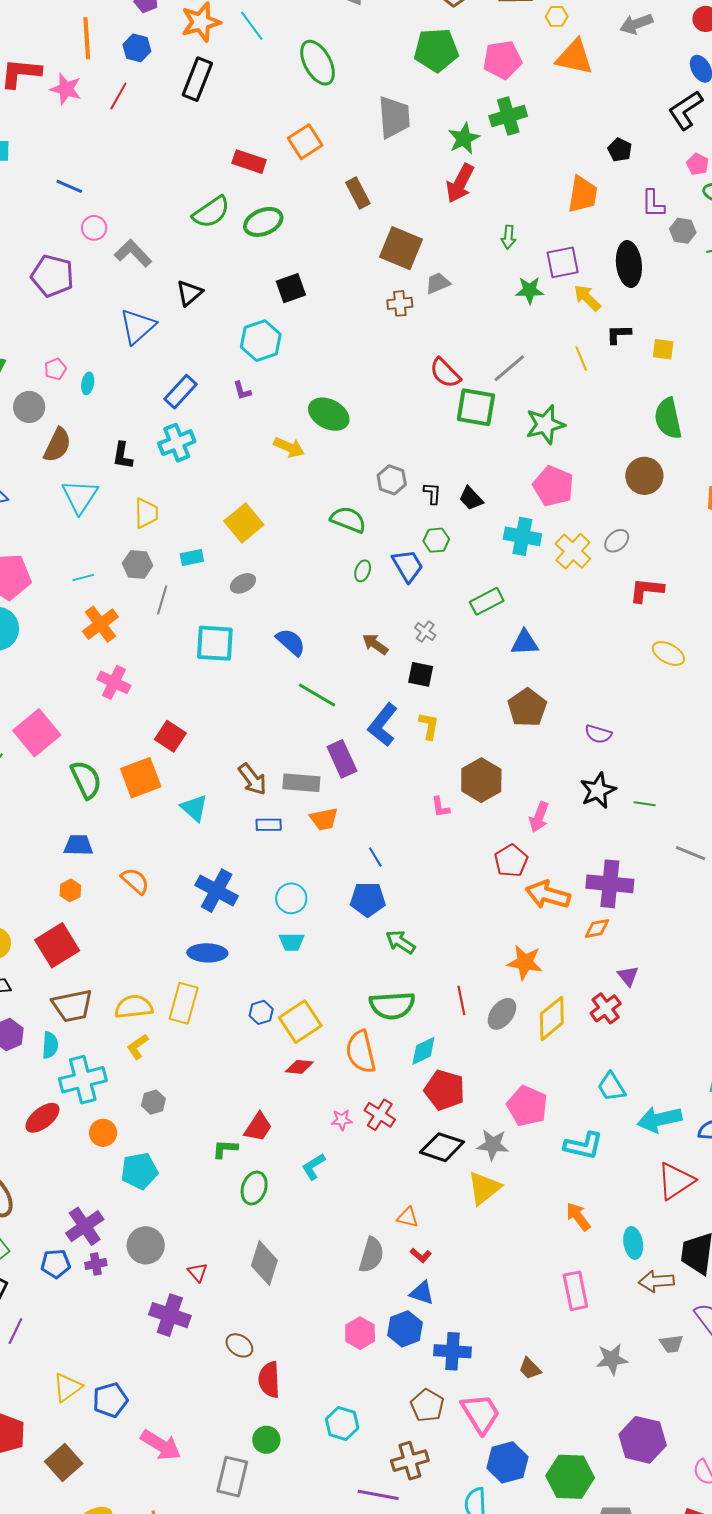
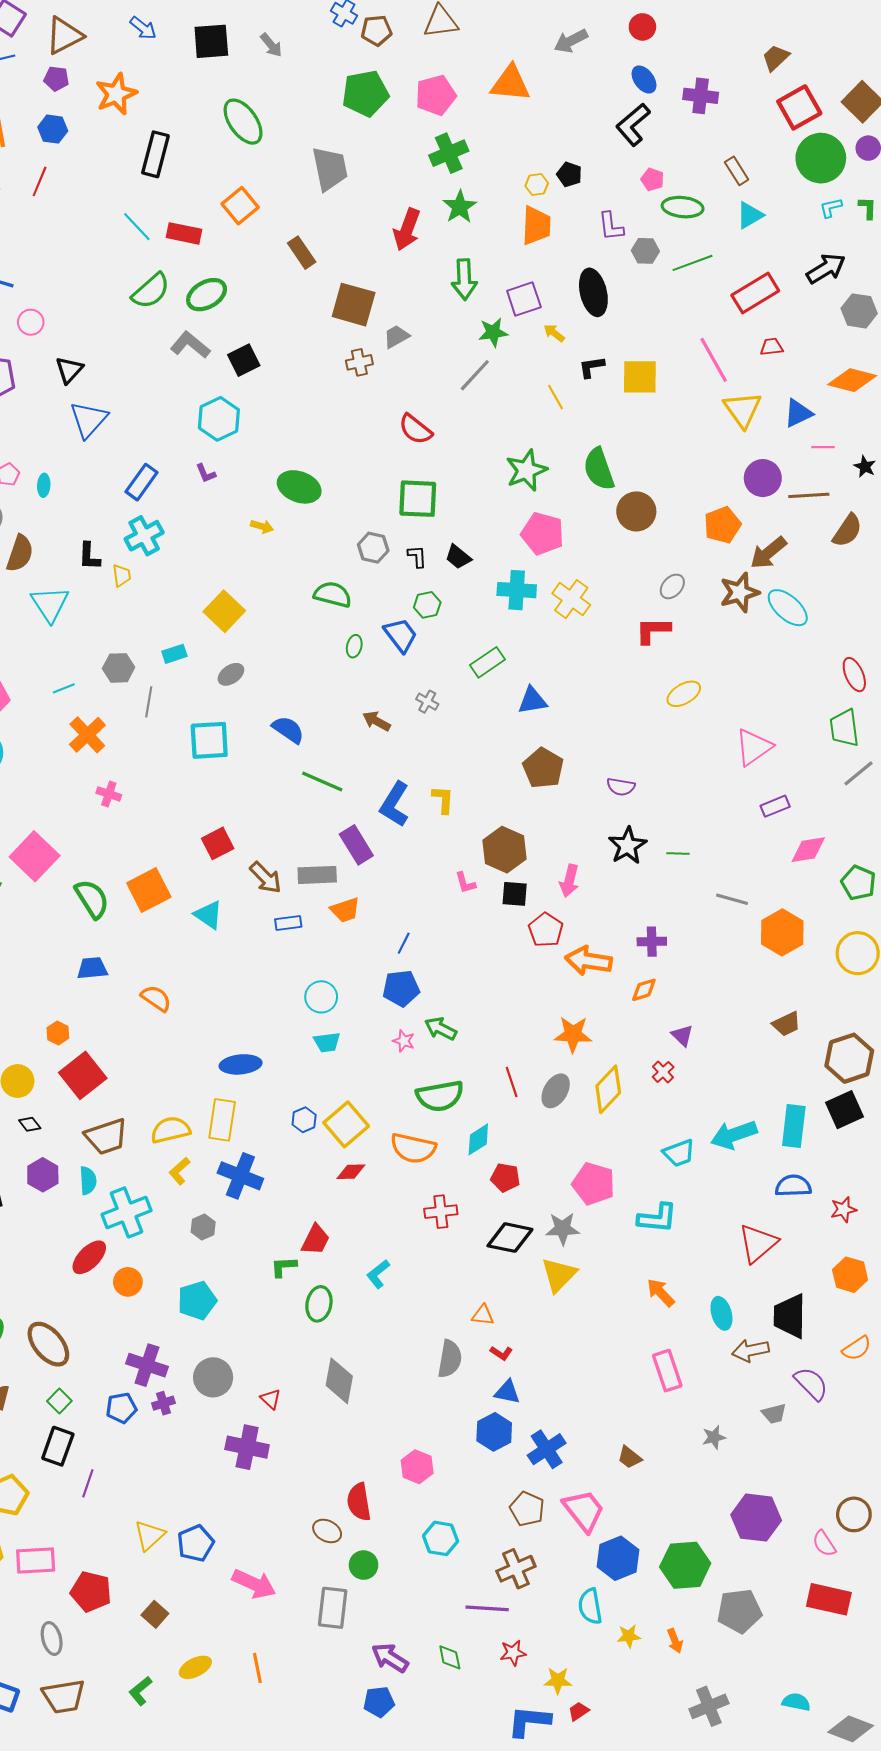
yellow hexagon: (557, 16) -> (537, 185), moved
cyan line: (252, 26) -> (137, 227), moved
black rectangle: (197, 79) -> (155, 154), moved
green star: (464, 138) -> (460, 207), moved
green arrow: (508, 237) -> (464, 279), size x1.6
gray L-shape: (133, 253) -> (190, 345), moved
black triangle: (189, 293) -> (69, 370), moved
yellow arrow: (587, 298) -> (554, 333), size x0.7
yellow square: (663, 349) -> (640, 377), size x1.6
gray line: (509, 368) -> (475, 375), moved
green square: (476, 407) -> (418, 499), moved
green semicircle: (668, 418) -> (599, 469), moved
yellow arrow: (289, 447) -> (262, 526), size x0.7
yellow trapezoid: (146, 513) -> (122, 575), moved, size x0.7
gray ellipse: (617, 541) -> (672, 586), moved
yellow ellipse: (668, 654) -> (684, 694), turned -52
black square: (421, 674) -> (515, 894), moved
pink cross: (114, 682) -> (109, 794), size x0.7
red square: (170, 736) -> (218, 843), moved, turned 36
blue line: (375, 857) -> (404, 943), turned 65
purple cross: (610, 884) -> (652, 942), size x0.6
orange hexagon: (70, 890) -> (58, 1033), moved
blue cross: (217, 891) -> (240, 1176), moved
red cross: (606, 1008) -> (663, 1072), size x0.7
orange semicircle: (361, 1052) -> (413, 1148), turned -57
cyan trapezoid: (611, 1087) -> (679, 1153), turned -72
red pentagon: (445, 1090) -> (505, 1178), size x0.7
red cross: (380, 1115) -> (441, 1212), turned -32
cyan arrow: (660, 1119) -> (734, 1135), moved
pink star: (342, 1120) -> (404, 1041), moved, turned 30
orange circle: (103, 1133) -> (128, 1282), moved
purple cross: (85, 1226) -> (147, 1365), turned -30
pink hexagon: (360, 1333) -> (417, 1467), moved
brown ellipse: (239, 1345) -> (327, 1531), moved
blue cross: (452, 1351) -> (547, 1449), turned -30
gray star: (612, 1359) -> (714, 1437), size x0.7
brown square: (64, 1462) -> (155, 1614), size x0.7

